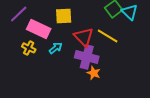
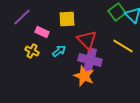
pink rectangle: (39, 29) -> (42, 32), size x0.6
yellow line: (108, 36) -> (123, 46), moved
orange star: (94, 73) -> (84, 76), moved, size x1.5

